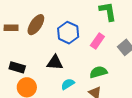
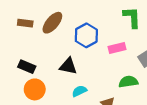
pink rectangle: (97, 41) -> (117, 48), turned 35
green semicircle: (98, 72) -> (128, 82), moved

